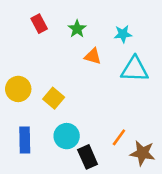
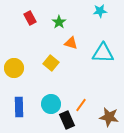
cyan star: (123, 34) -> (100, 11), moved
yellow square: (54, 98) -> (51, 63), moved
orange line: (119, 137) -> (81, 105), moved

